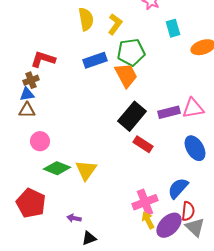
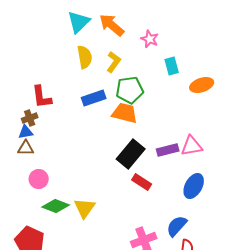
red L-shape: (43, 59) -> (42, 97), turned -115
orange trapezoid: (126, 75) -> (125, 113), turned -48
blue ellipse: (195, 148) -> (194, 186), turned 60

